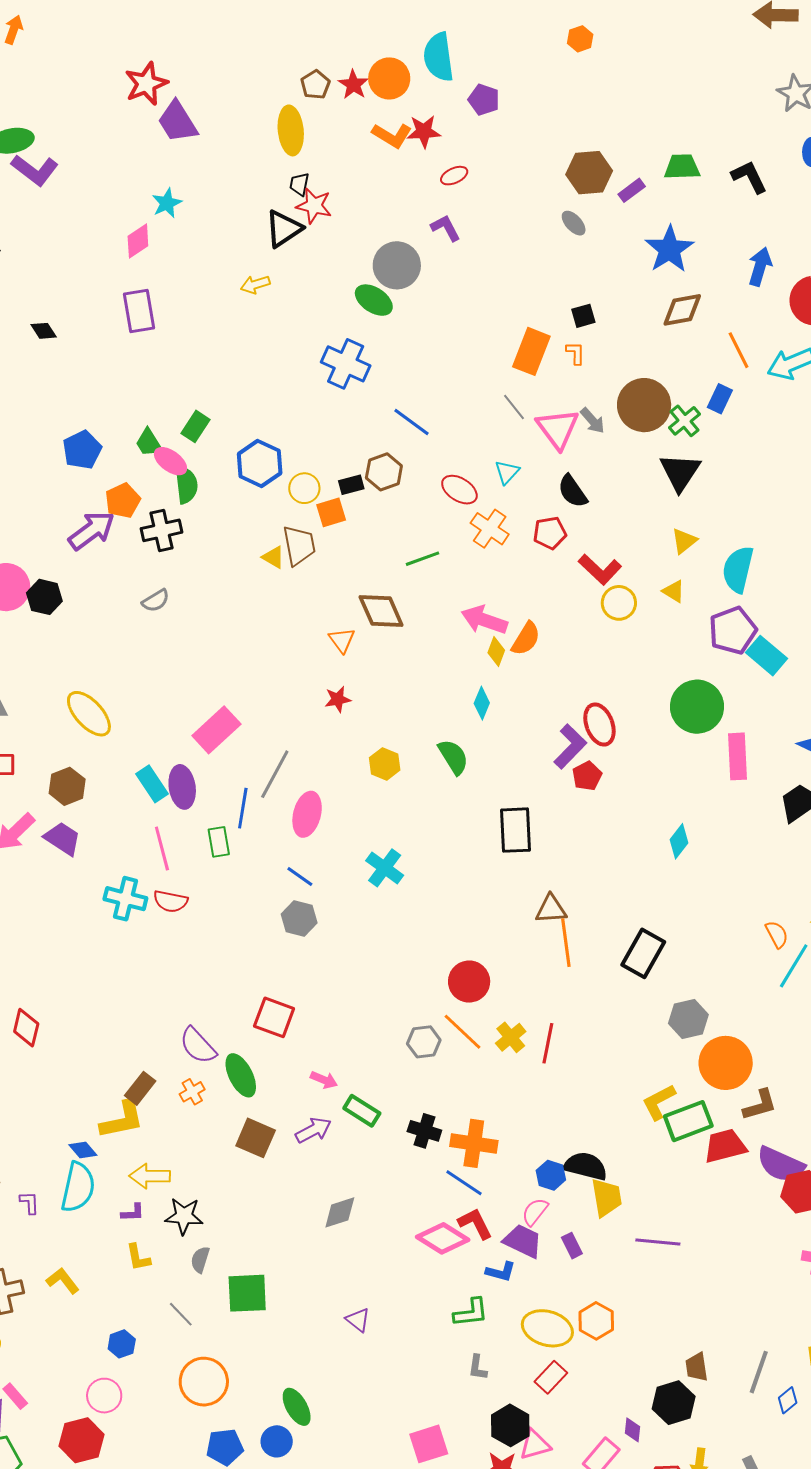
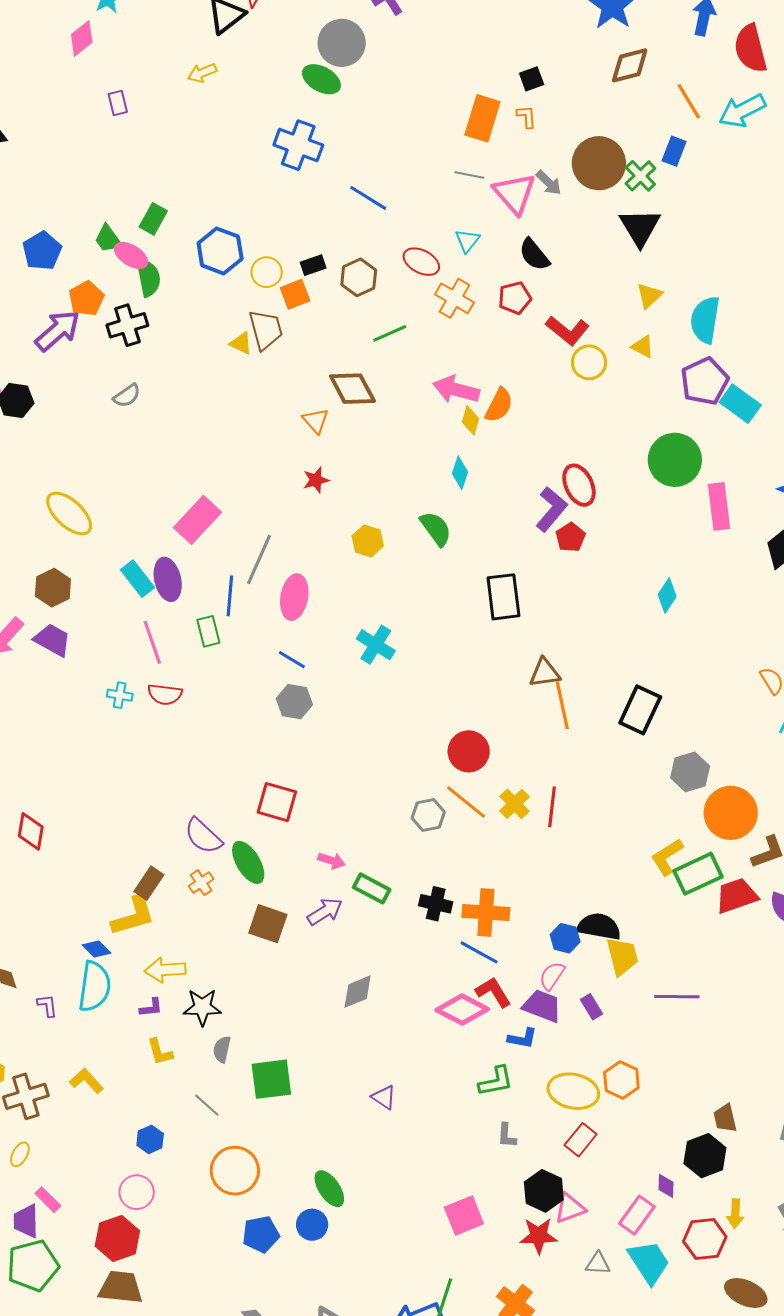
purple rectangle: (139, 311) -> (118, 103), moved, size x0.6
gray line: (514, 407) -> (469, 175), turned -36
brown hexagon: (384, 472) -> (359, 277), moved
cyan cross: (125, 899) -> (120, 695), size x0.6

